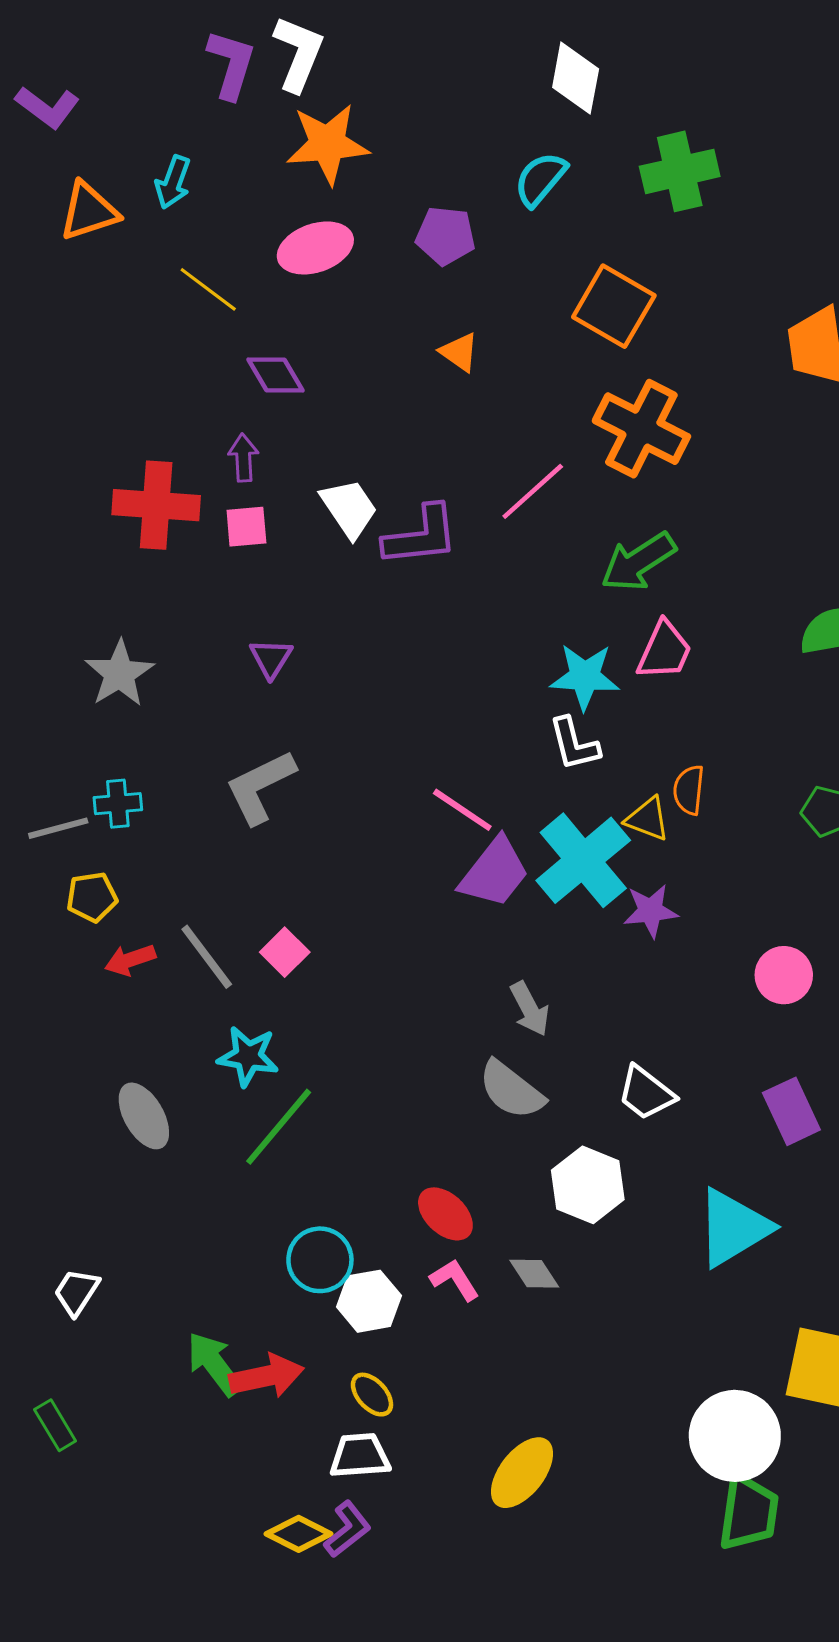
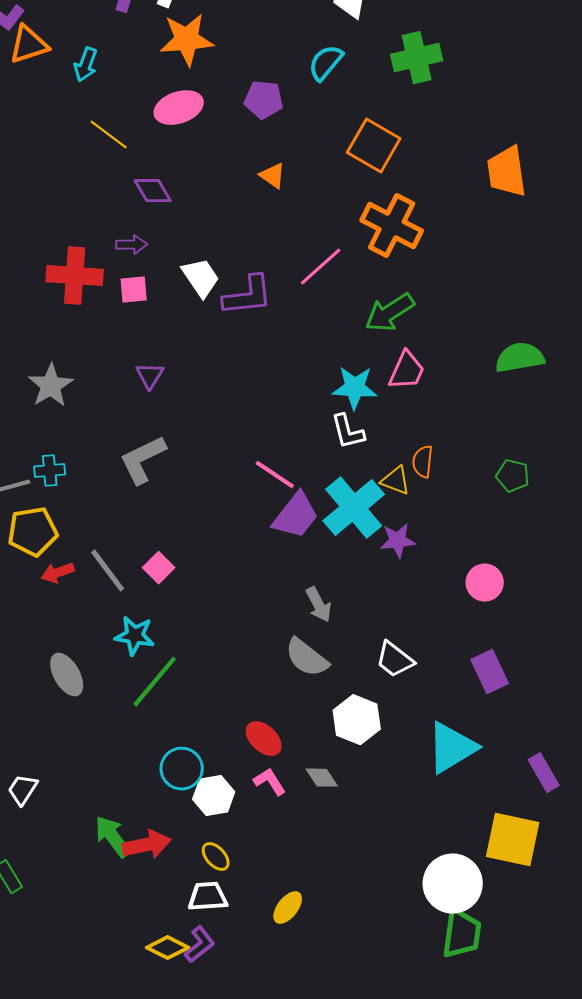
orange triangle: (89, 211) -> (29, 45), moved
purple arrow: (243, 458) -> (132, 245), turned 92
yellow pentagon: (92, 897) -> (33, 532), size x1.5
yellow ellipse: (522, 1473) -> (288, 908), moved, size x0.7

